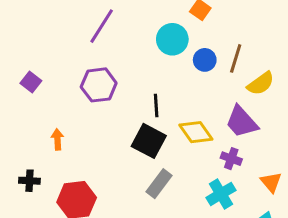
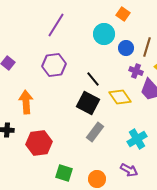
black line: (156, 106) -> (93, 79), turned -35
orange arrow: (57, 139) -> (26, 102), size x1.6
purple cross: (231, 159) -> (136, 71), moved

